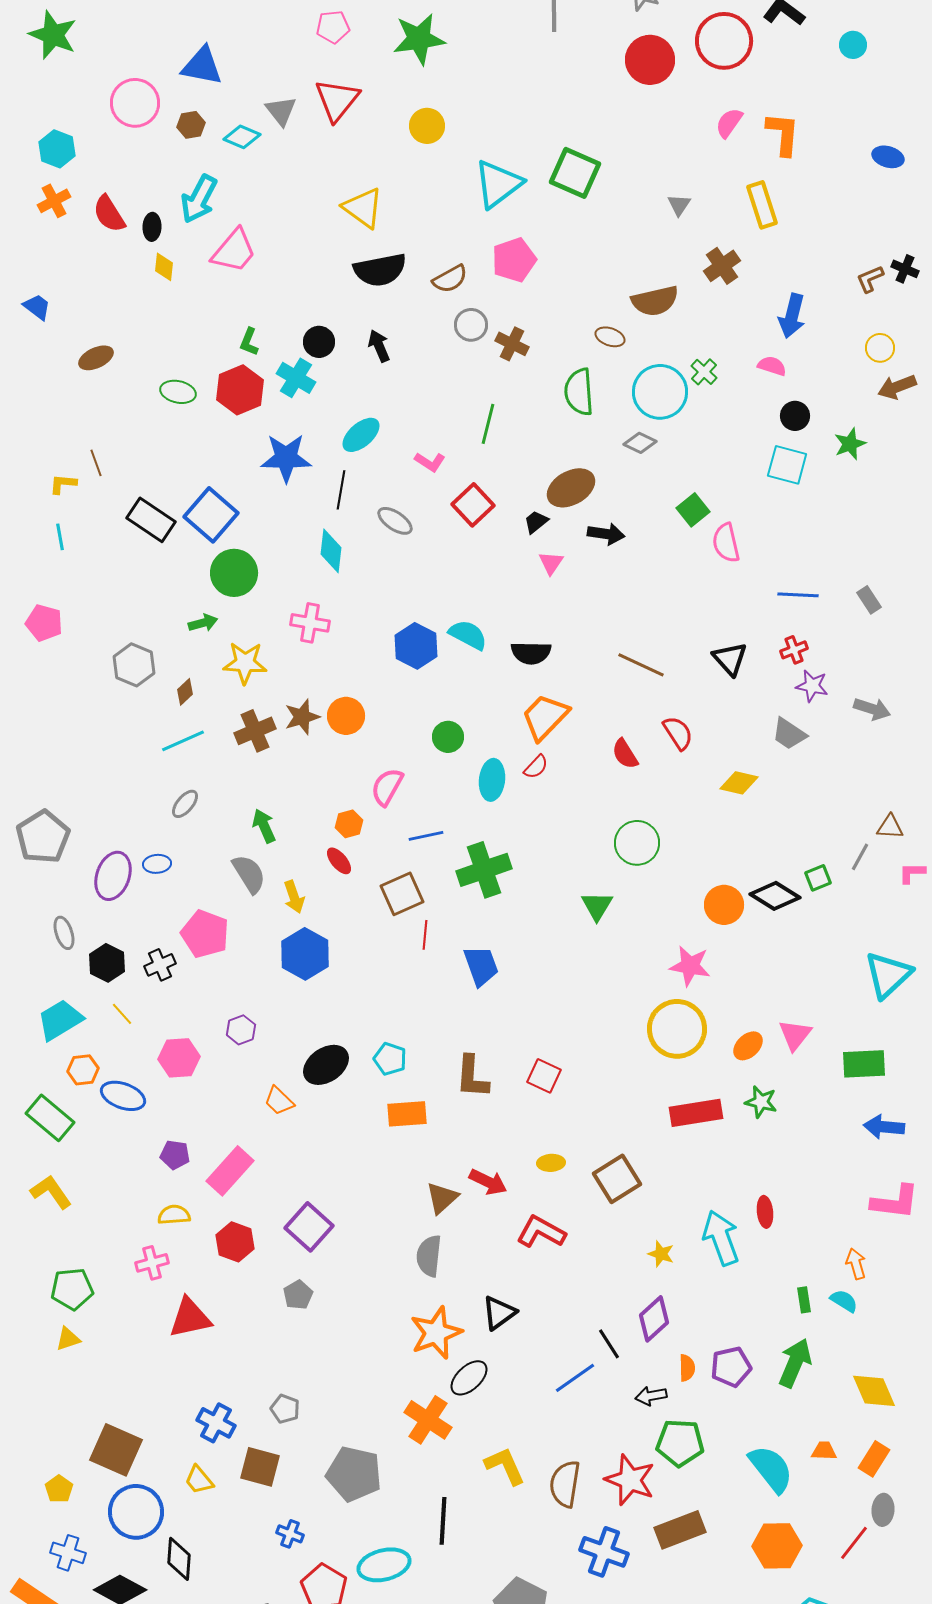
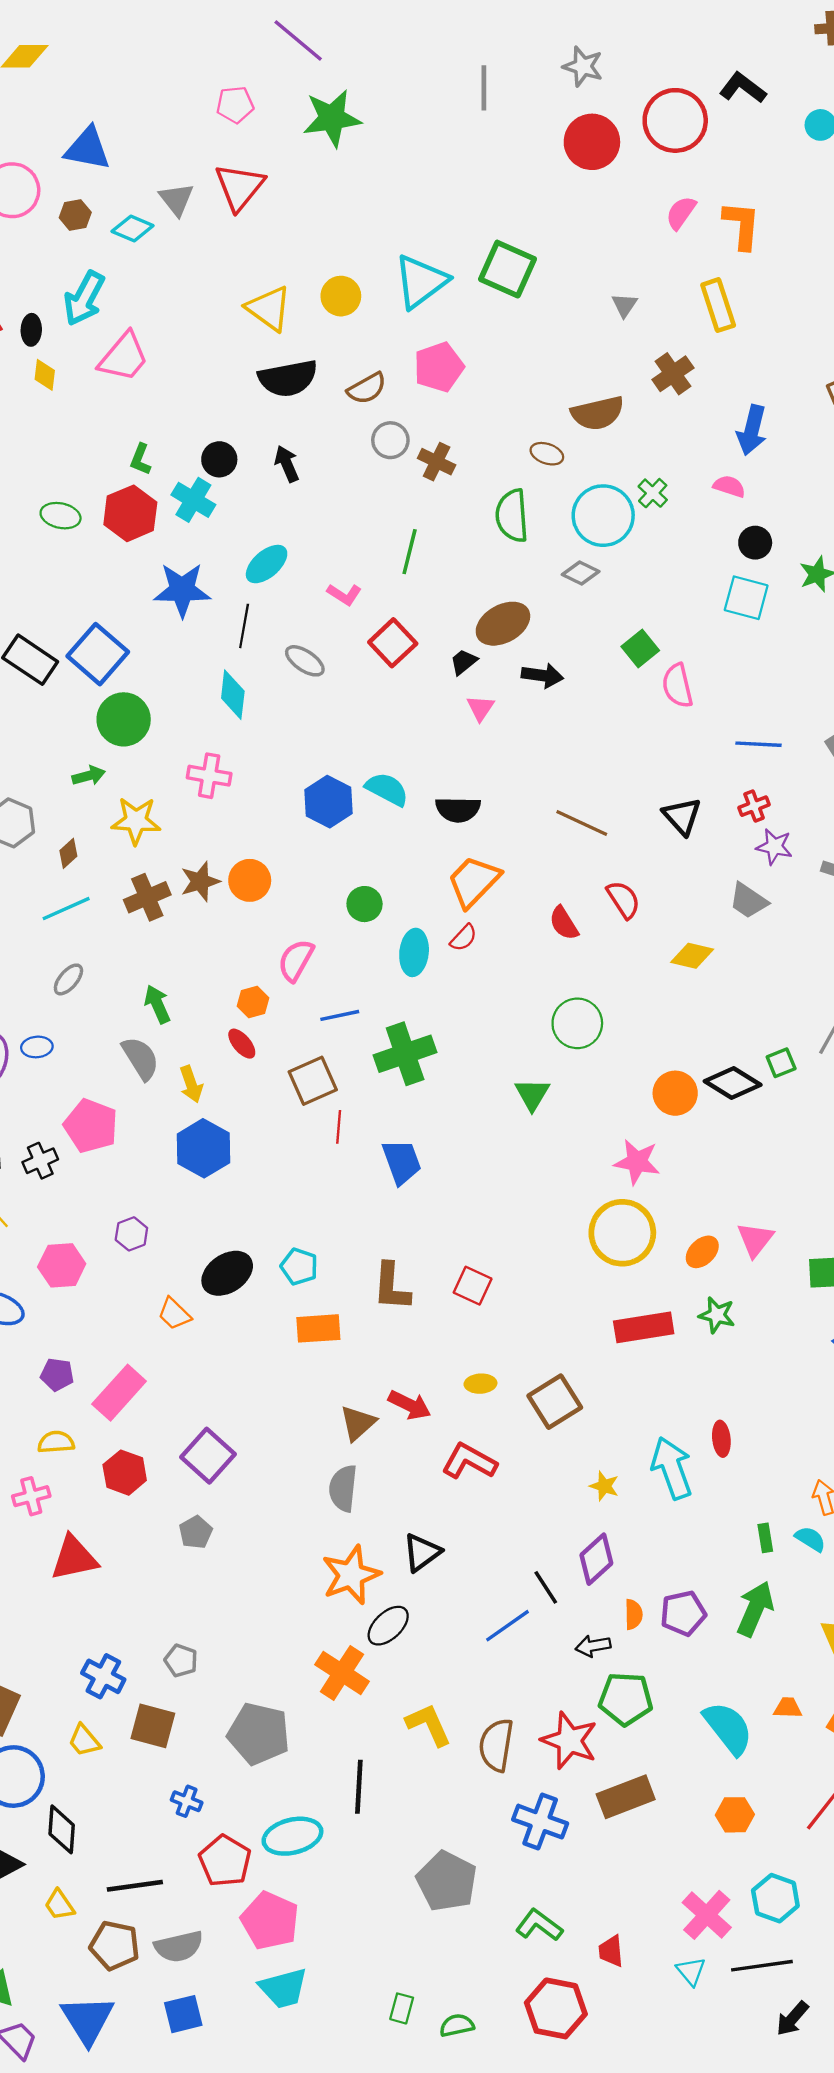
yellow circle: (427, 126) -> (341, 296), moved
orange hexagon: (777, 1546) -> (735, 1815), size x0.7

